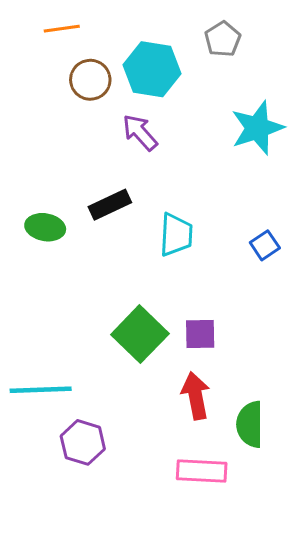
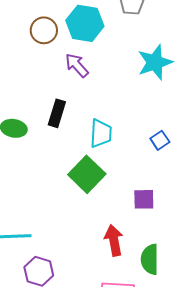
black rectangle: (110, 205) -> (57, 113), turned -48
green square: (140, 334) -> (87, 174), moved
purple square: (200, 334) -> (144, 199), moved

